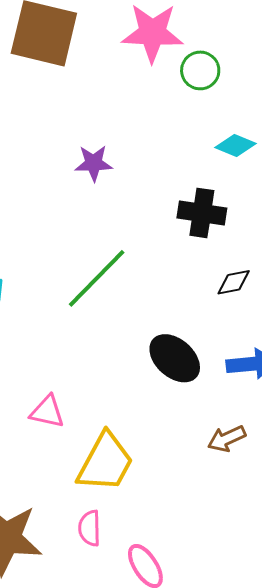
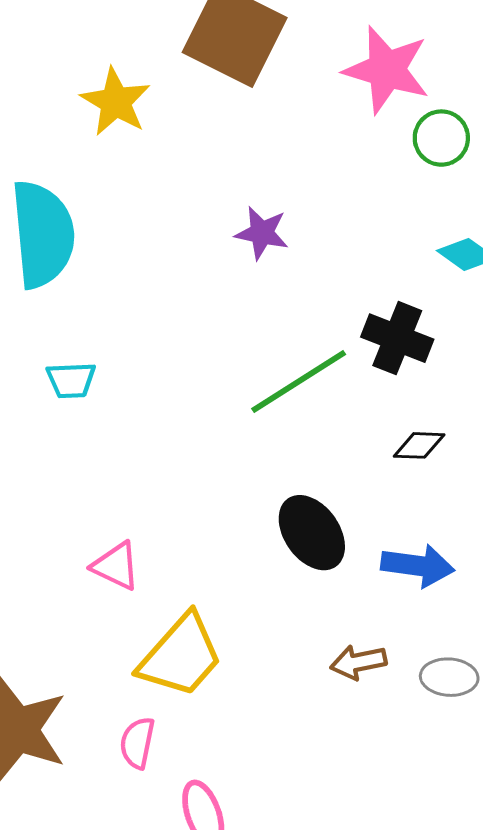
green line: (97, 278) -> (299, 381), moved

